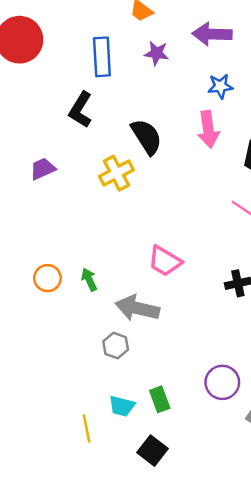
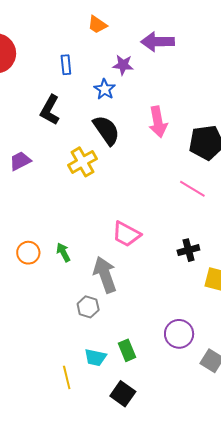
purple star: (157, 53) -> (123, 65), moved
blue rectangle: (102, 57) -> (66, 65), size x0.6
blue star: (220, 86) -> (105, 89), moved, turned -30
gray arrow: (137, 308) -> (105, 275), turned 60

